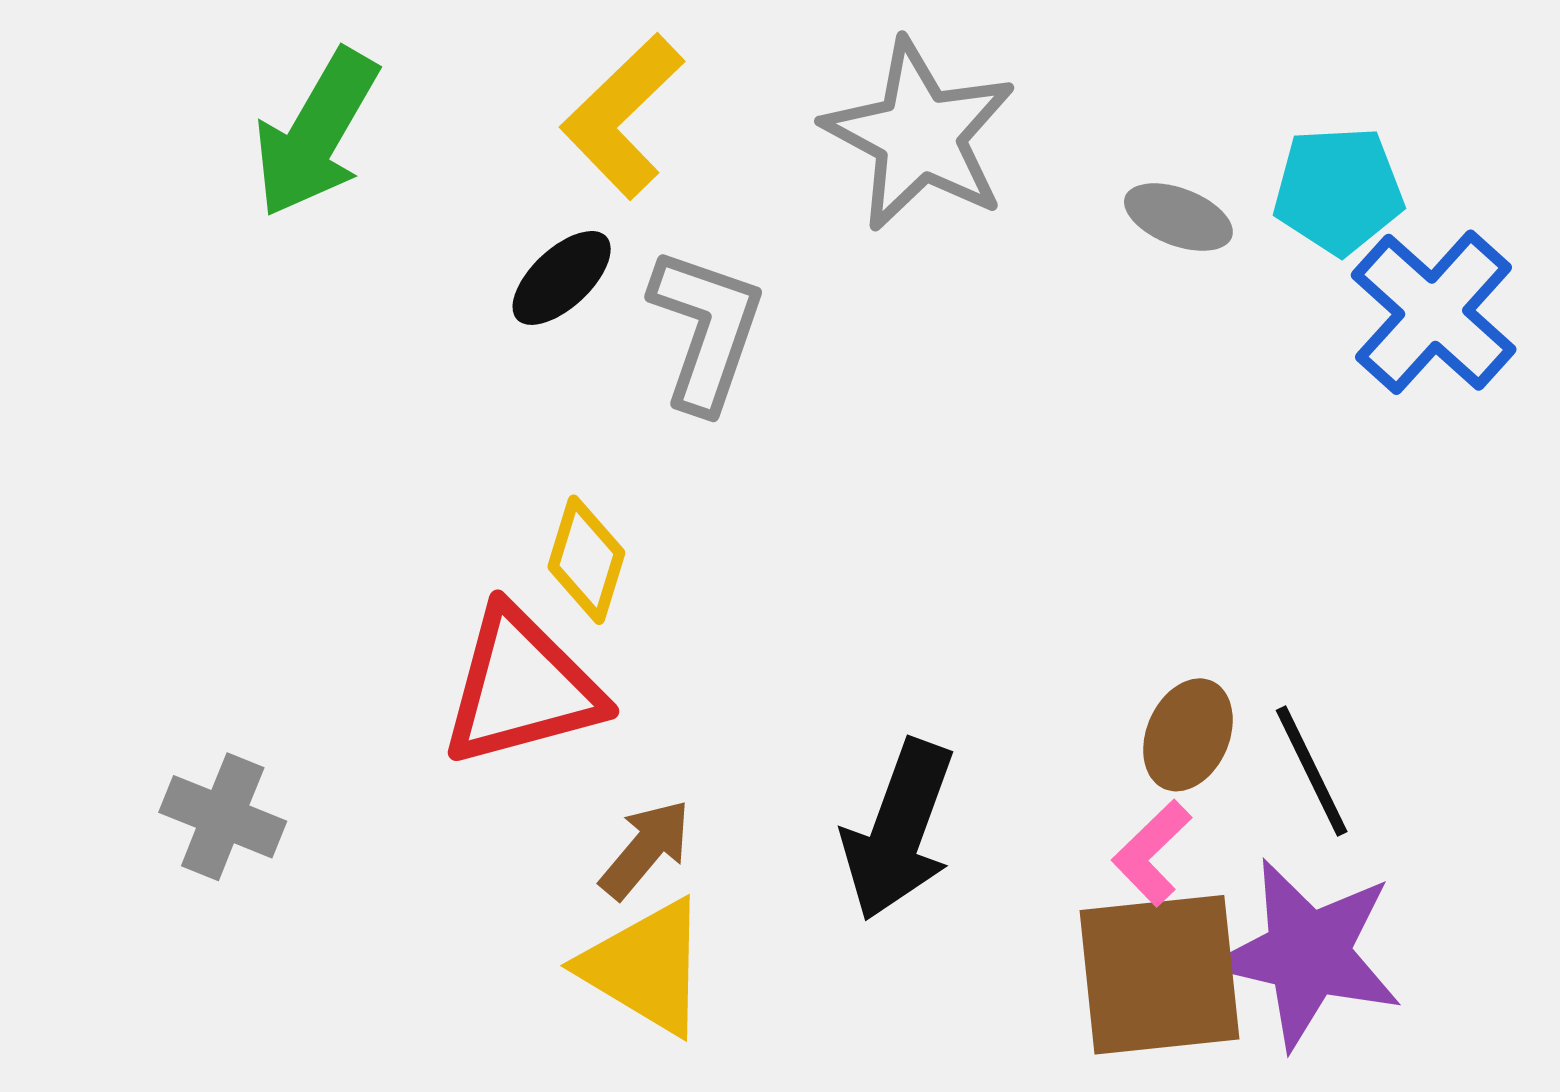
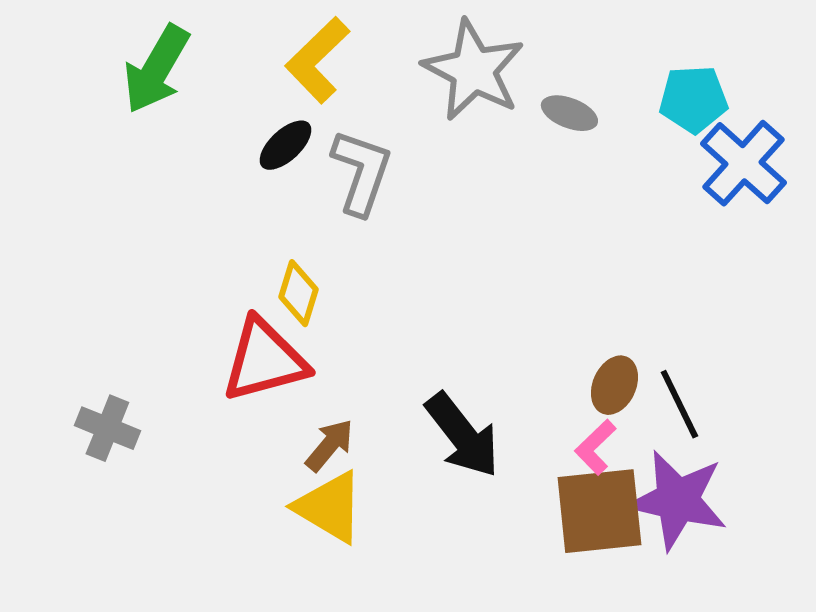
gray ellipse: (1178, 217) -> (569, 113), moved
black arrow: (899, 830) -> (462, 435), turned -58

